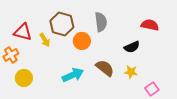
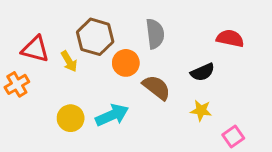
brown semicircle: (105, 68) -> (157, 87), moved
yellow circle: (24, 78) -> (71, 118), moved

